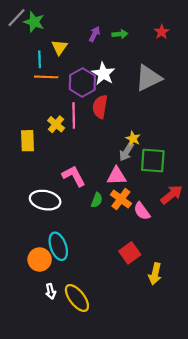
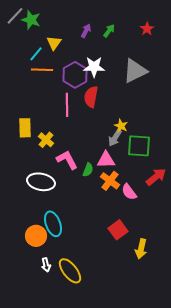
green arrow: (120, 34) -> (109, 31), turned -48
cyan line: (40, 59) -> (36, 54), turned 42
white star: (103, 74) -> (94, 67), turned -30
yellow cross: (56, 124) -> (46, 140), moved
green semicircle: (97, 200) -> (88, 170), moved

